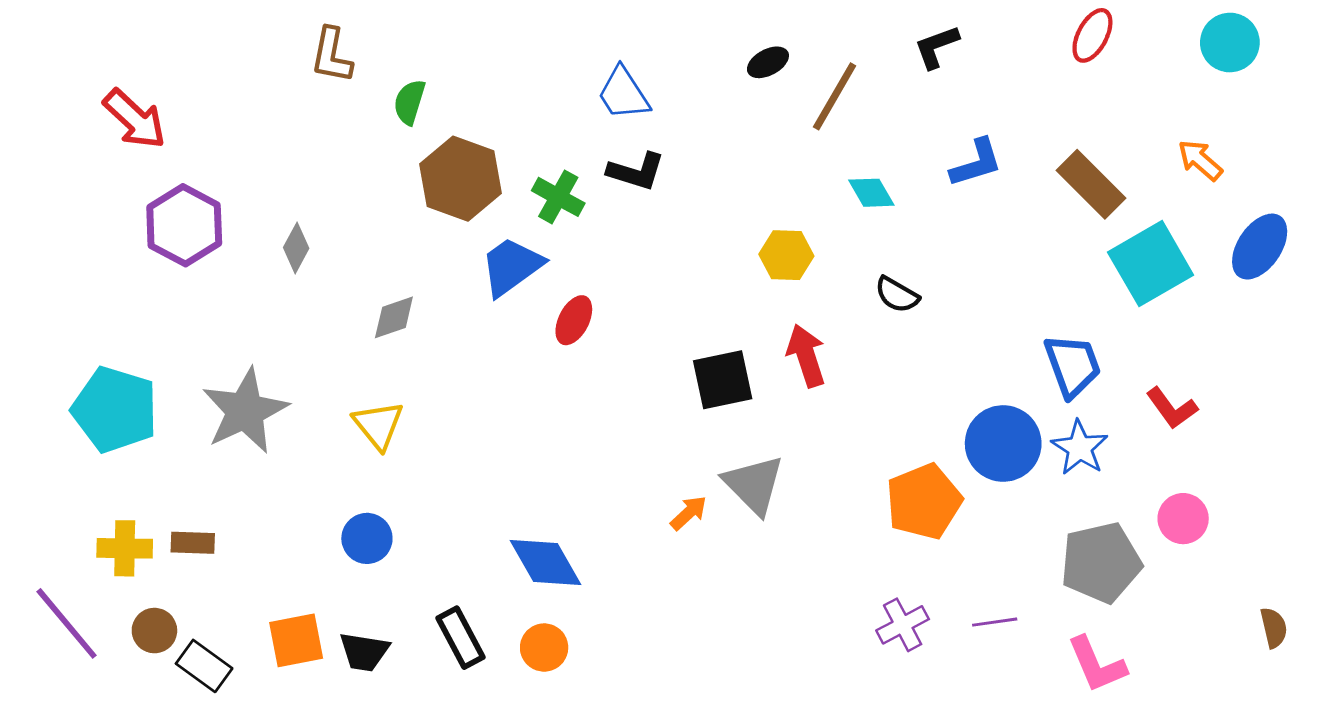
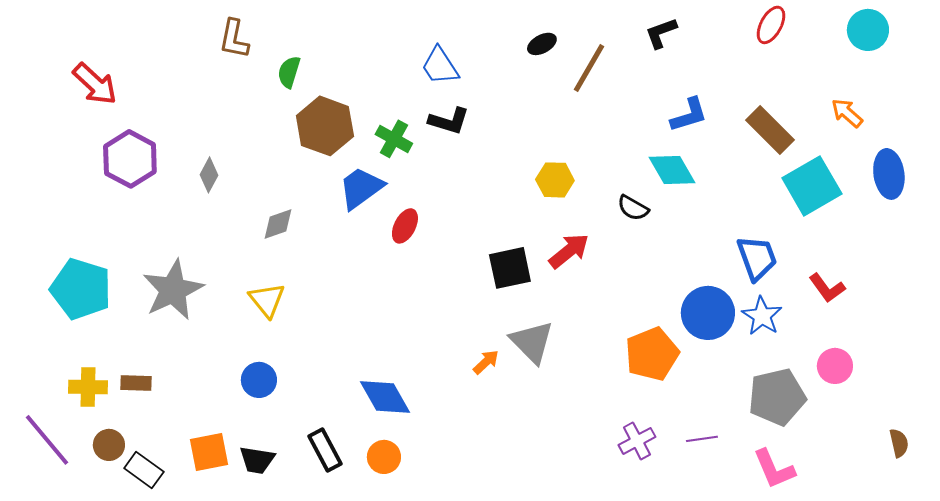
cyan diamond: (871, 193) -> (672, 170), moved, size x1.4
blue ellipse: (1260, 247) -> (889, 174), turned -42
red arrow: (806, 356) -> (569, 251), turned 69

